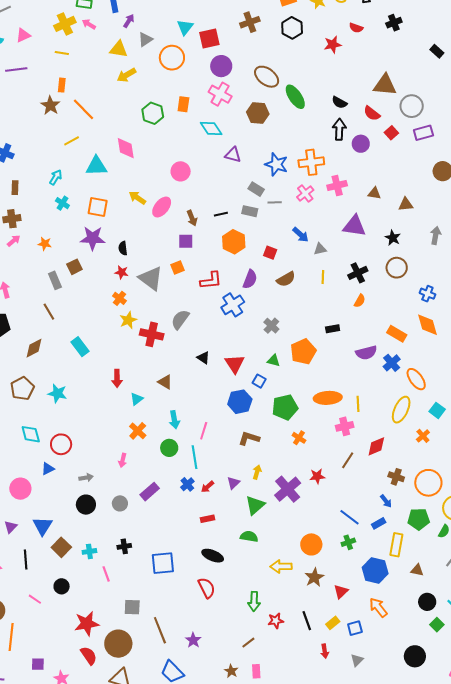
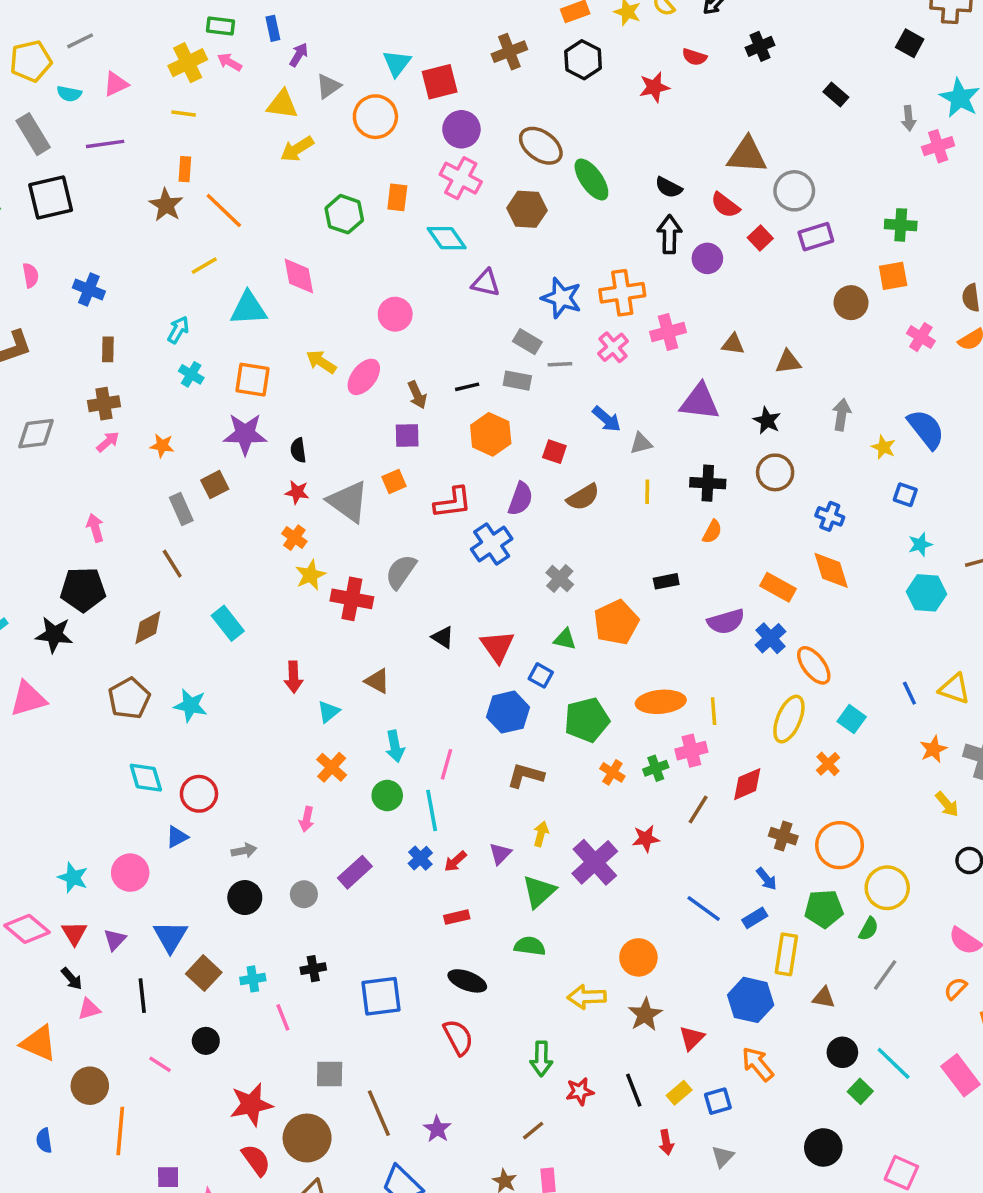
black cross: (358, 273) -> (708, 483), turned 30
green cross: (348, 542) -> (656, 768), moved

